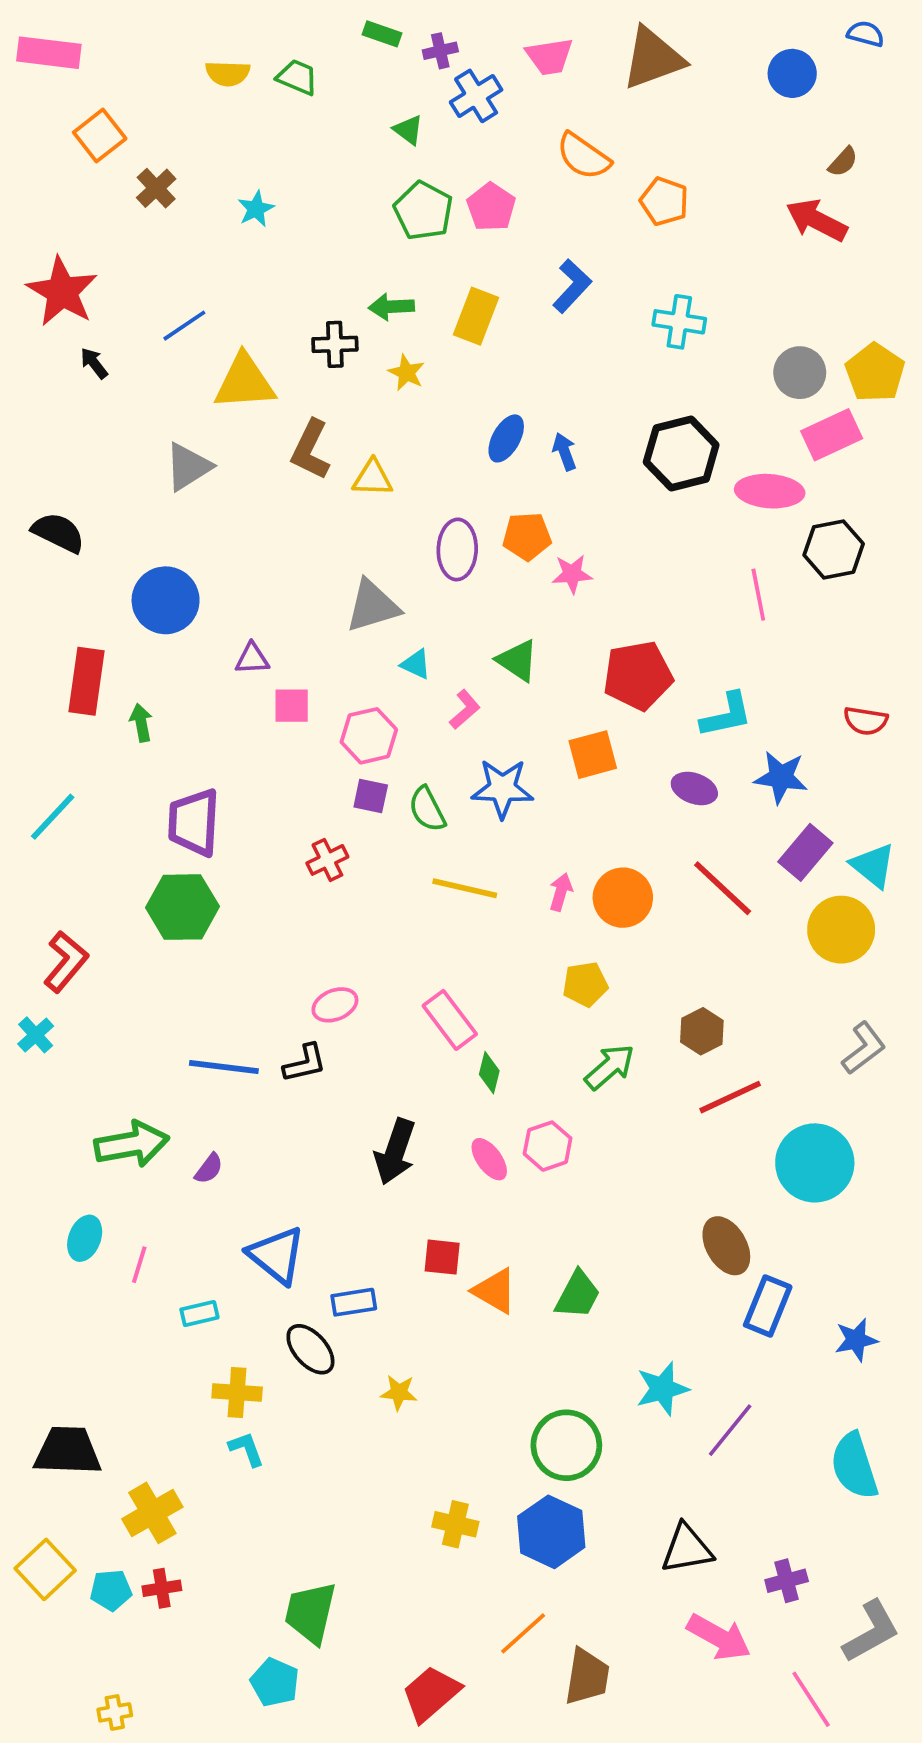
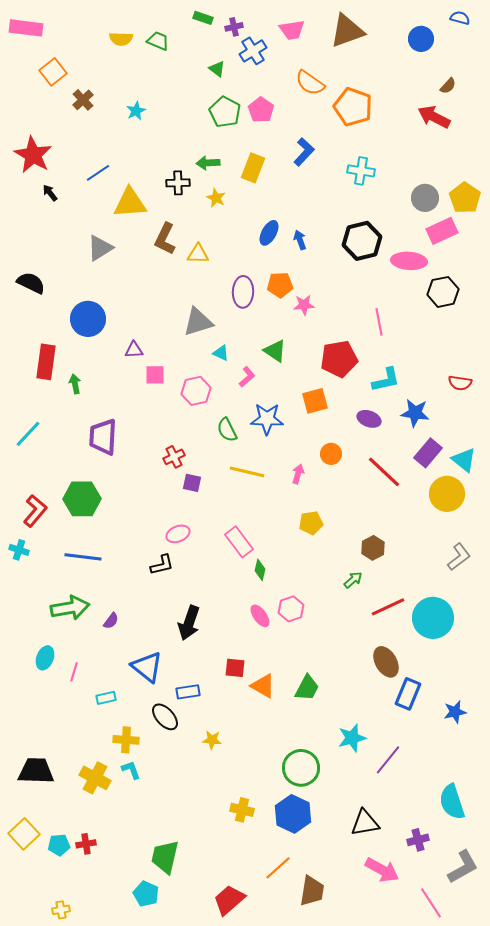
orange pentagon: (664, 201) -> (353, 107), size x1.5
pink line: (758, 595) -> (379, 322), moved
purple square: (371, 796) -> (192, 483), moved
orange circle: (623, 898) -> (331, 454), moved, size x0.7
green hexagon: (182, 907) -> (82, 499), moved
cyan cross: (36, 1035) -> (19, 550), turned -30
blue line: (224, 1067) -> (83, 557), moved
green arrow: (610, 1067) -> (353, 580), moved, size x0.7
red line: (730, 1097) -> (388, 607), moved
black arrow: (395, 1152) -> (189, 623), moved
cyan semicircle: (854, 1466) -> (452, 802), moved
yellow cross: (152, 1513) -> (95, 778), moved, turned -32

